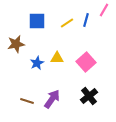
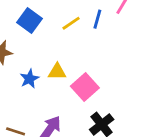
blue square: (37, 21) -> (29, 20), turned 36
pink square: (86, 62) -> (85, 87), moved

